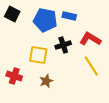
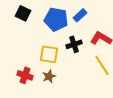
blue rectangle: (69, 16) -> (80, 15), turned -56
brown star: (46, 81) -> (49, 76), moved

